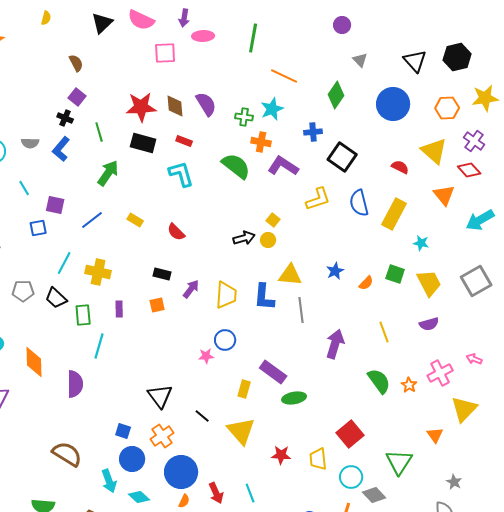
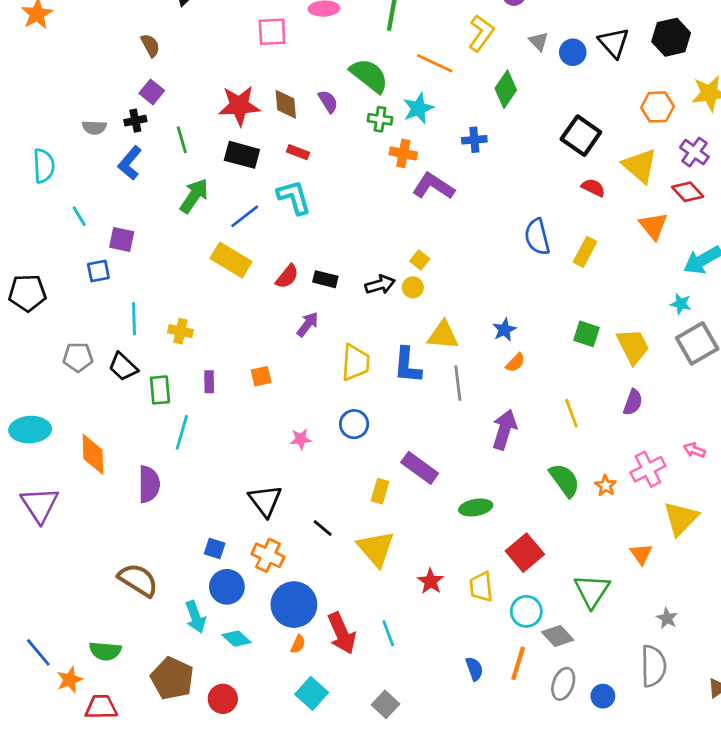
purple semicircle: (206, 104) -> (328, 101), size x0.7
blue circle: (393, 104) -> (573, 52), moved, size x0.6
black cross: (65, 118) -> (135, 121), turned -35
gray semicircle: (30, 143) -> (94, 127), moved
black square: (342, 157) -> (581, 136), moved
green semicircle: (236, 166) -> (369, 76), moved
yellow L-shape: (318, 199) -> (481, 33), moved, turned -36
yellow rectangle: (394, 214) -> (585, 252), size x0.7
blue line: (92, 220) -> (245, 216), moved
yellow rectangle: (135, 220) -> (231, 260), size x1.8
red semicircle: (176, 232) -> (287, 276), turned -96
cyan star: (421, 243) -> (681, 304), moved
cyan line: (64, 263) -> (134, 319), turned -30
yellow cross: (98, 272) -> (180, 331), size x0.7
black rectangle: (162, 274) -> (325, 279), moved
orange semicircle: (366, 283) -> (515, 363), moved
purple arrow: (191, 289) -> (308, 324), moved
purple semicircle: (429, 324) -> (633, 402), turned -54
pink star: (206, 356) -> (301, 439), moved
green ellipse: (294, 398) -> (476, 507), moved
orange cross: (162, 436) -> (268, 555), turned -30
red star: (281, 455) -> (431, 581), turned 30
red arrow: (216, 493) -> (342, 633), size x1.4

